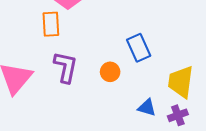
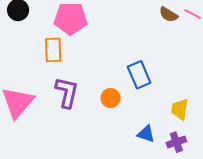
yellow trapezoid: (181, 82) -> (180, 109), size x0.7

